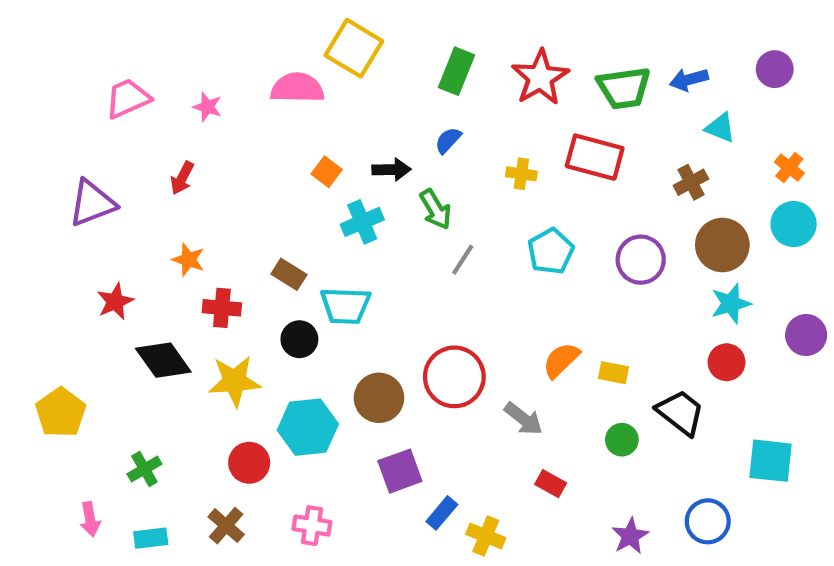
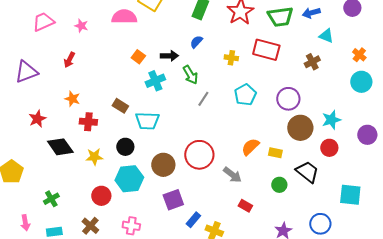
brown circle: (722, 245) -> (300, 128), moved
black circle: (299, 339) -> (125, 147), moved
yellow star: (235, 381) -> (94, 157), size x0.7

